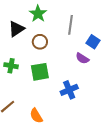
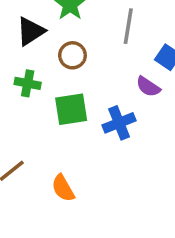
green cross: (11, 66) -> (28, 83), moved
blue cross: (69, 90) -> (119, 123), moved

